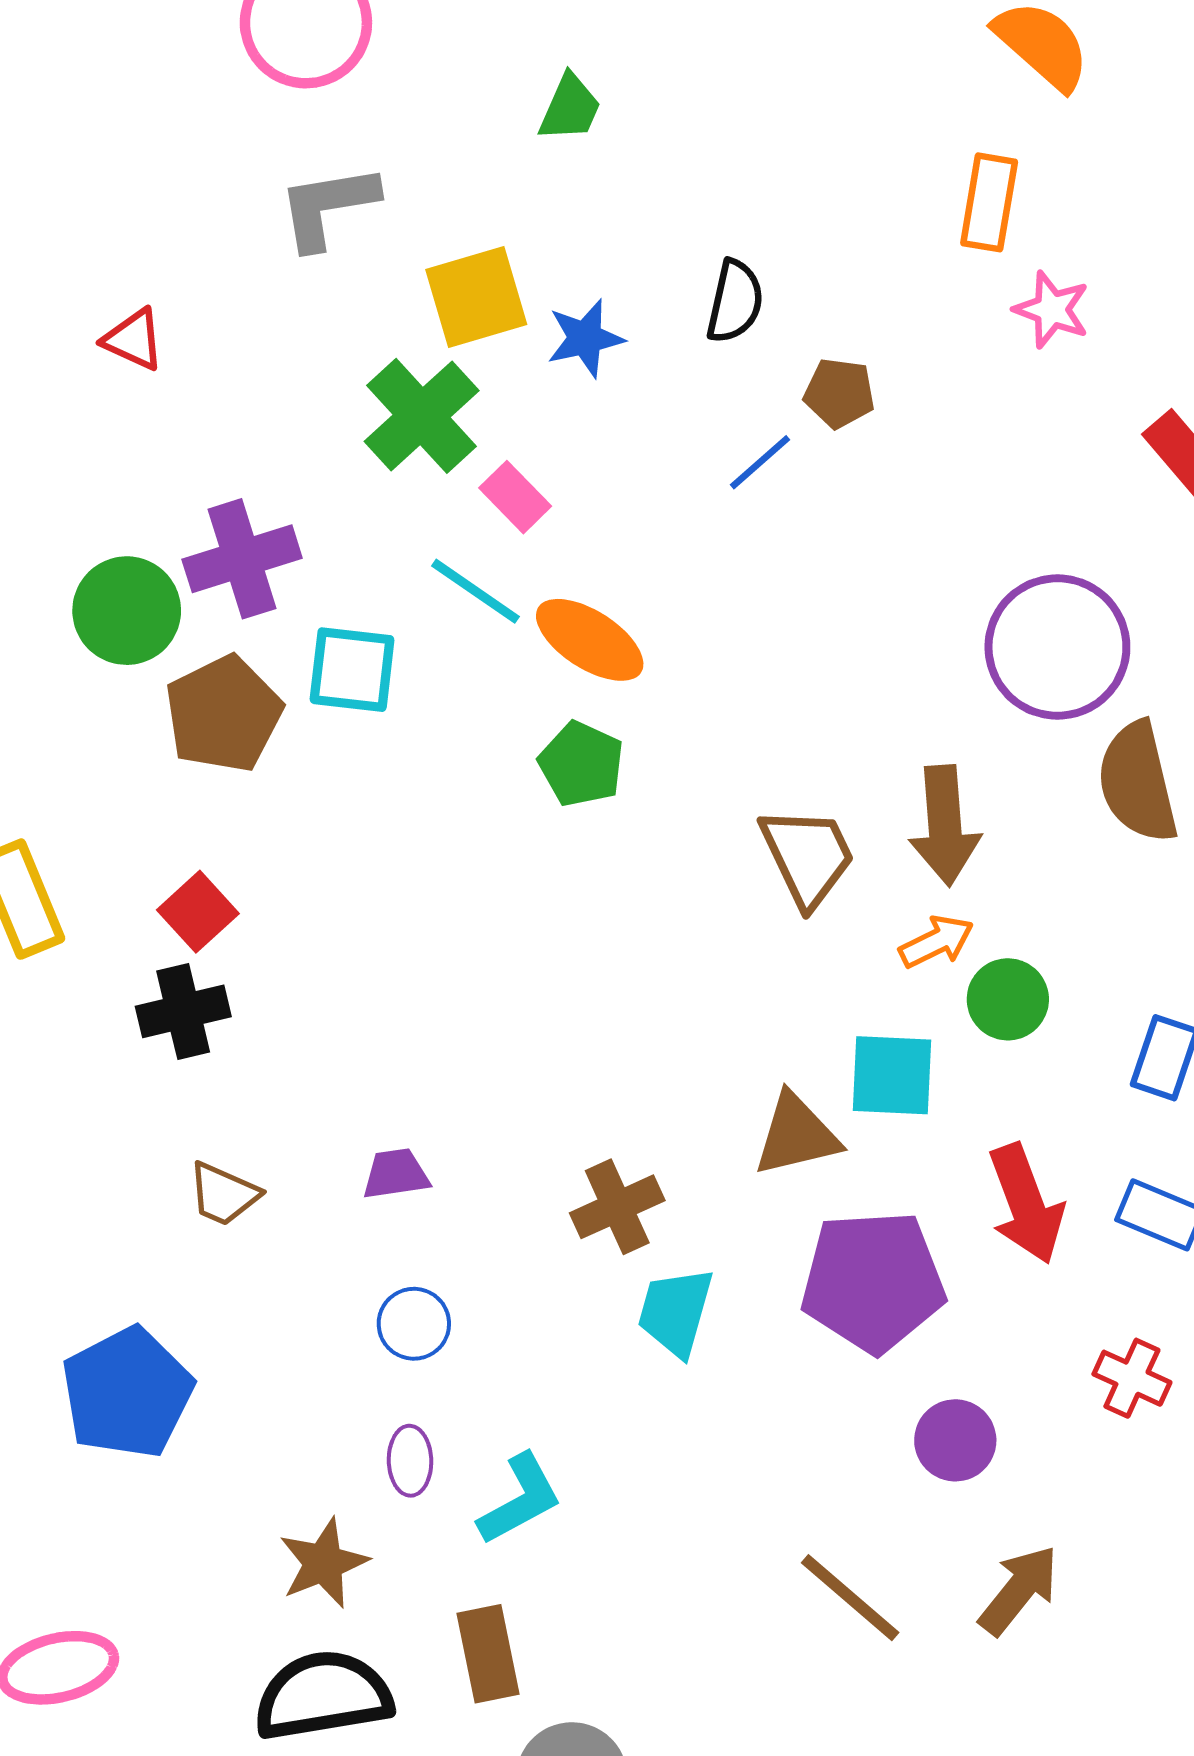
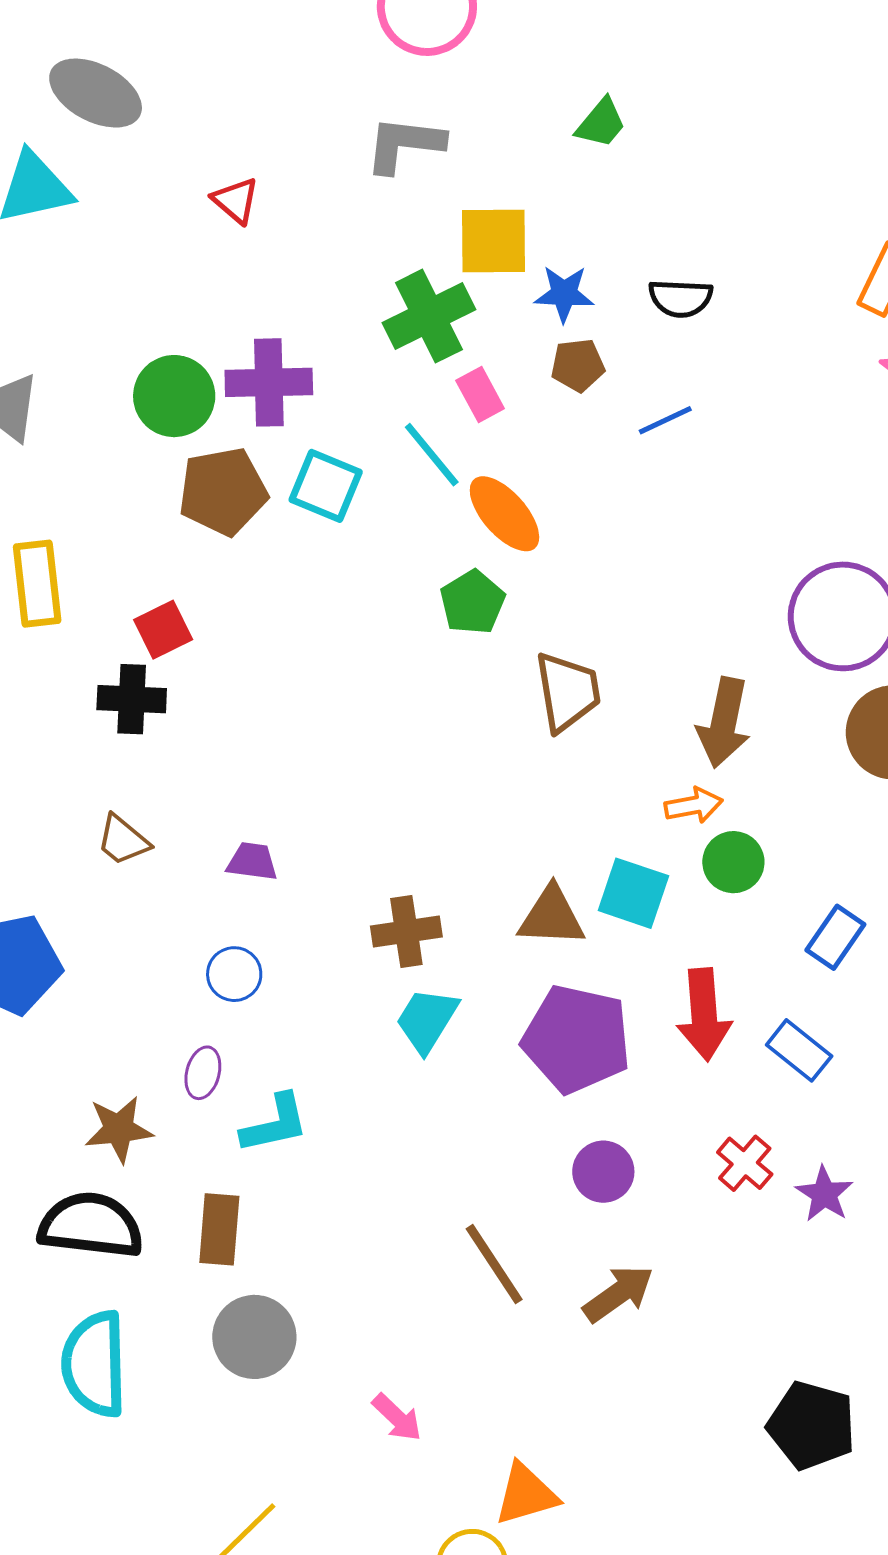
black semicircle: (735, 301) -> (681, 298), turned 64
brown pentagon: (839, 393) -> (578, 365), moved, turned -30
brown trapezoid: (808, 856) -> (568, 692), moved

